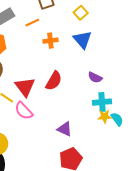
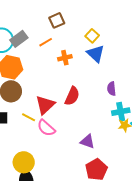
yellow square: (81, 13) -> (92, 36), moved
purple semicircle: (95, 77) -> (112, 89), turned 64
red triangle: (25, 87) -> (45, 105), turned 30

